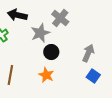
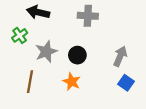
gray cross: (60, 18) -> (88, 16), turned -36
gray star: (40, 33) -> (46, 52), moved

